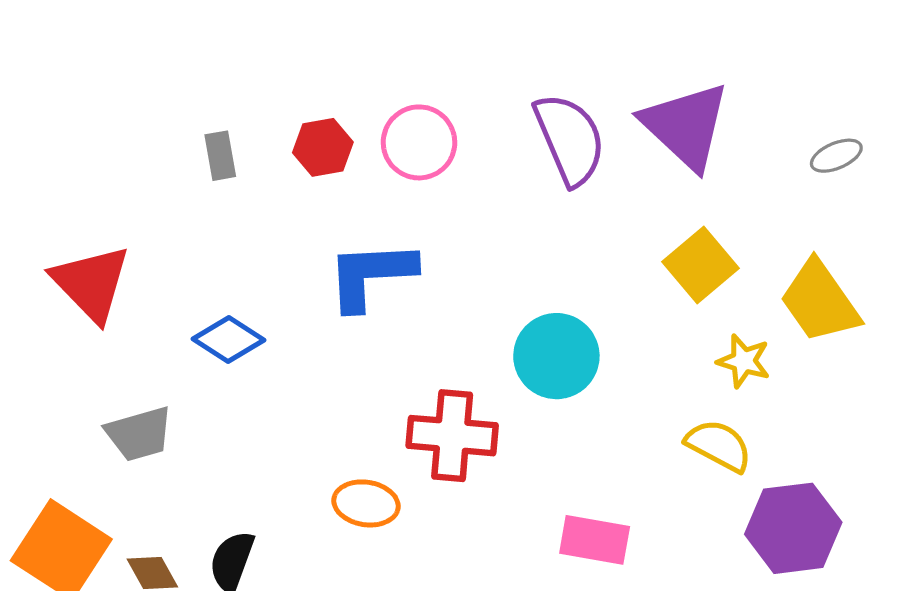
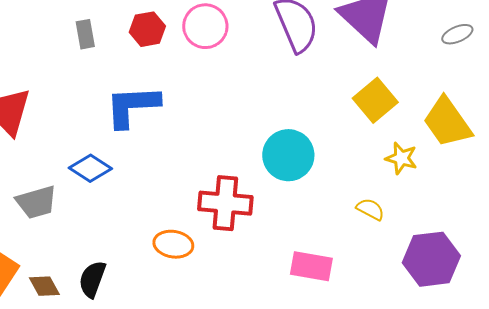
blue L-shape: (371, 275) -> (132, 106), moved
blue diamond: (229, 340) -> (90, 168), moved
yellow semicircle: (719, 445) -> (370, 209), moved, size x0.7

